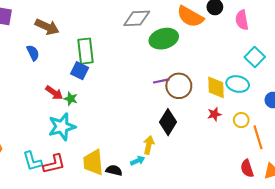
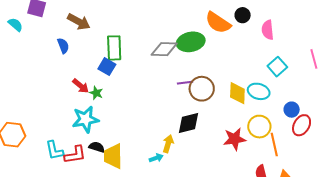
gray diamond: (137, 18) -> (164, 49), moved
red star: (214, 114) -> (235, 139), moved, size x1.6
yellow circle: (241, 120) -> (259, 127), size x1.5
black diamond: (168, 122) -> (188, 123), turned 40
black semicircle: (114, 170) -> (97, 147), moved

